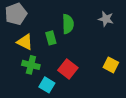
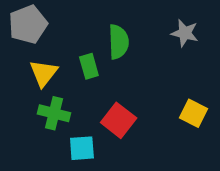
yellow triangle: (25, 42) -> (44, 73), turned 42
cyan square: (47, 85) -> (82, 148), turned -35

